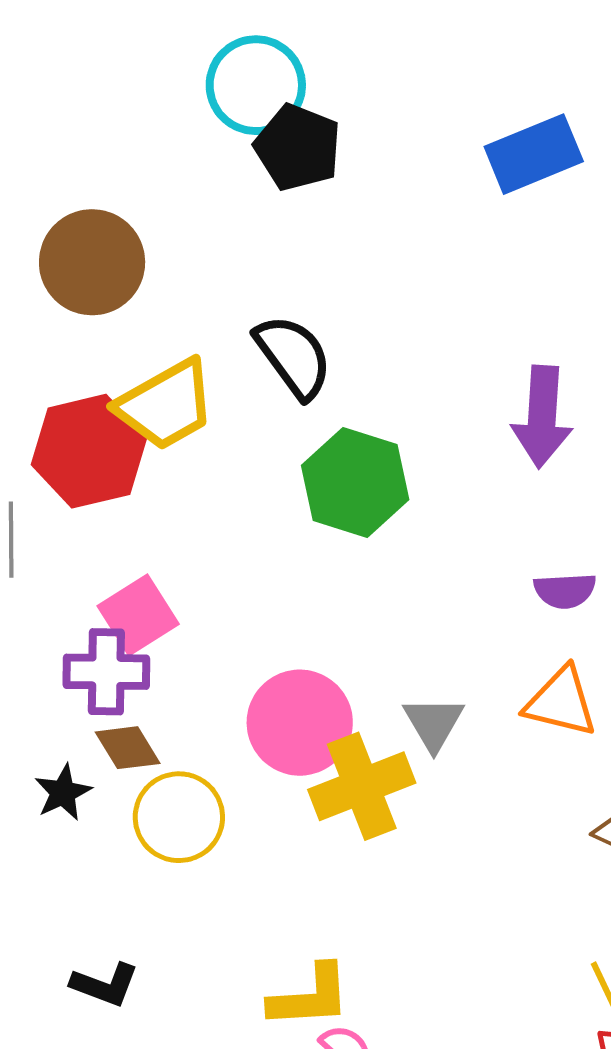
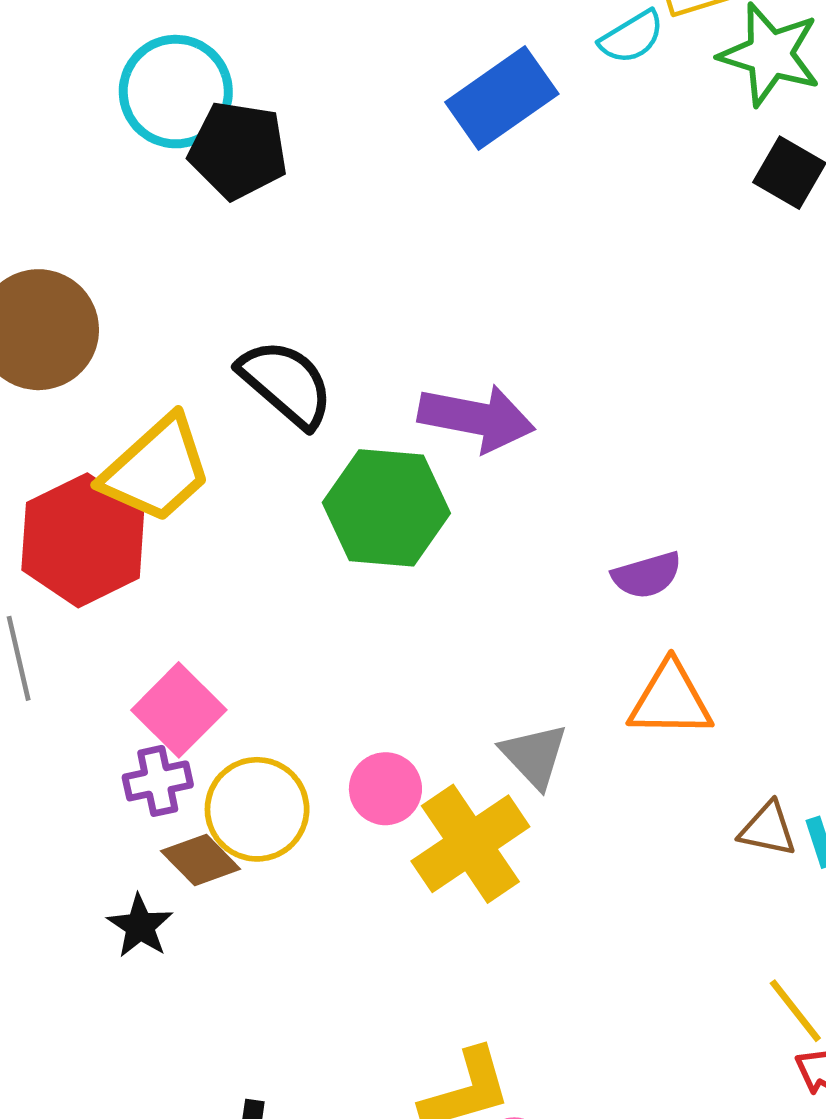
purple arrow: (542, 417) -> (476, 418), moved, turned -70
purple cross: (106, 672) -> (158, 781), size x0.7
pink circle: (300, 723) -> (385, 789), size x0.6
yellow circle: (179, 817) -> (257, 809), moved

